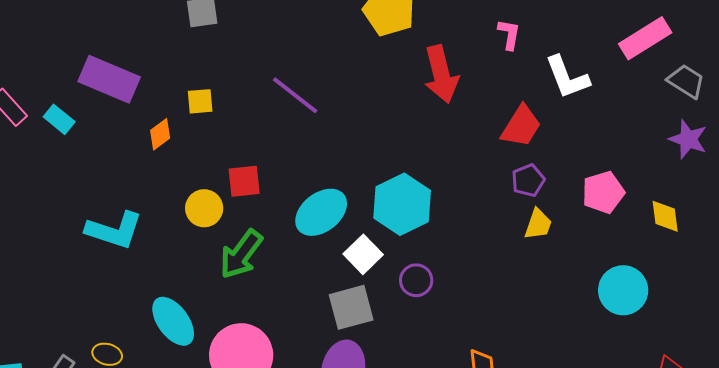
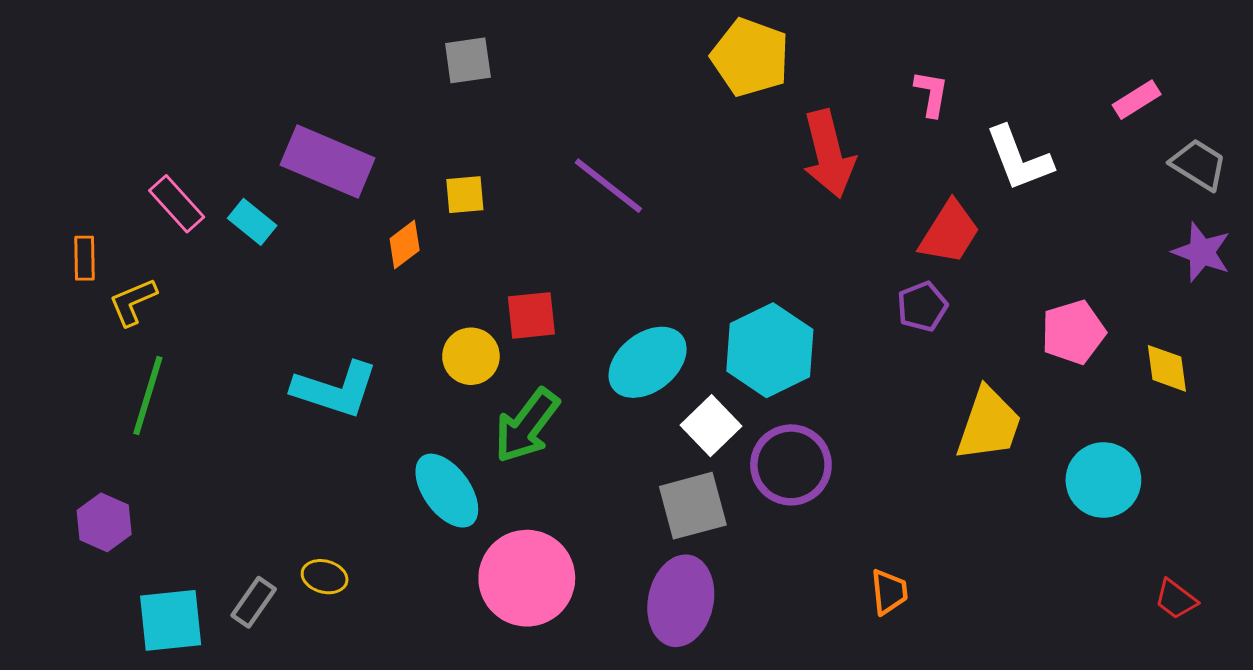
pink rectangle: (645, 38) -> (1137, 100), size x0.6
purple pentagon: (528, 180) -> (922, 306), moved
yellow trapezoid: (538, 224) -> (989, 424), moved, size x1.6
purple circle: (416, 280) -> (791, 465), size x1.6
cyan ellipse: (173, 321) -> (447, 491), moved

